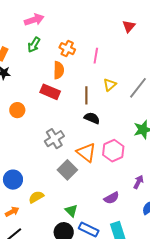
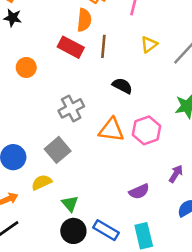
brown line: (86, 95) -> (103, 46), moved
orange triangle: (86, 152) -> (111, 130), turned -35
gray square: (67, 170) -> (58, 150), moved
green triangle: (71, 211) -> (70, 204), moved

